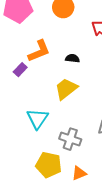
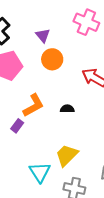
yellow trapezoid: (66, 89) -> (67, 155), moved

